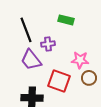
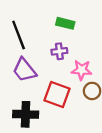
purple cross: (48, 44) -> (59, 51), moved

